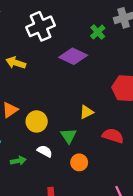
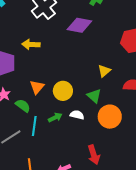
green arrow: (18, 161) -> (55, 117), moved
orange circle: (79, 162) -> (110, 117), size x1.5

